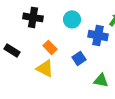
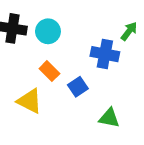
cyan circle: (72, 19) -> (48, 31), moved
orange rectangle: (50, 47) -> (49, 71), moved

